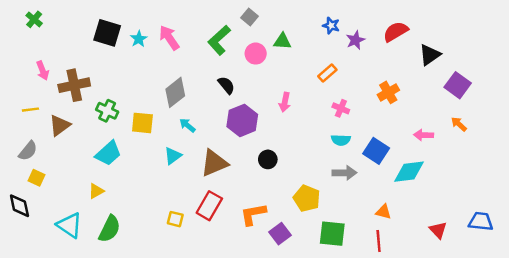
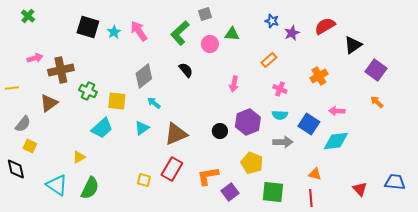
gray square: (250, 17) -> (205, 14), turned 32
pink arrow: (43, 71) -> (35, 58), turned -84
yellow line: (30, 110) -> (12, 88), moved
purple hexagon: (242, 120) -> (248, 122), moved
pink arrow: (424, 135) -> (337, 111), moved
cyan trapezoid: (108, 153) -> (102, 128), moved

